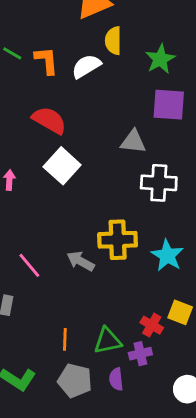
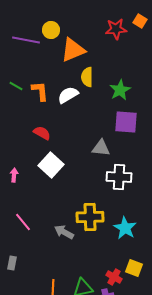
red semicircle: (49, 120) -> (42, 133), size x0.7
pink line: (29, 265) -> (23, 222), moved

